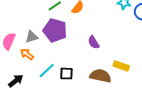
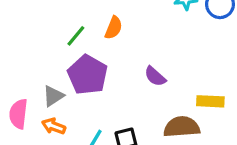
purple pentagon: (55, 30) -> (88, 75), turned 30

